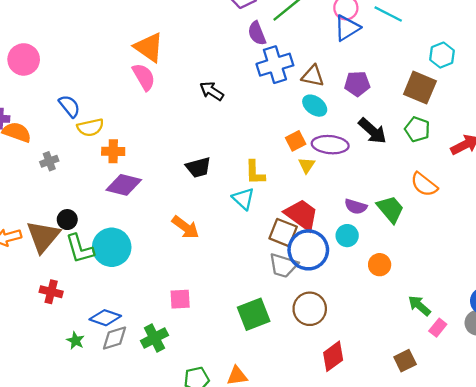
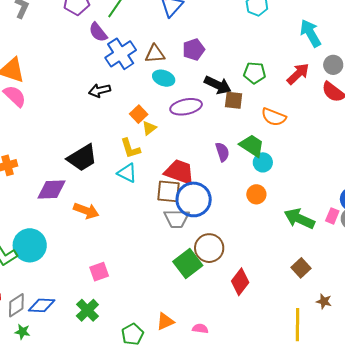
brown square: (420, 88) -> (234, 100), moved, size x0.7
black arrow: (212, 91) -> (100, 90), moved, turned -30
orange square: (296, 141) -> (139, 114), moved
yellow triangle: (307, 165) -> (149, 128), moved, turned 35
black trapezoid: (198, 167) -> (82, 158), size x1.4
purple diamond: (124, 185) -> (52, 190), moved
purple semicircle: (356, 207) -> (222, 152), turned -108
cyan circle: (347, 236) -> (263, 162), moved
green arrow: (419, 306) -> (299, 219), size x1.4
green square: (254, 314) -> (188, 264), moved
pink rectangle: (438, 328) -> (332, 216), moved
gray diamond: (115, 338) -> (16, 305), moved

